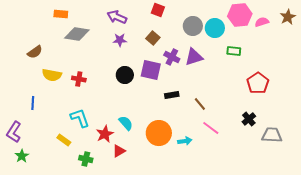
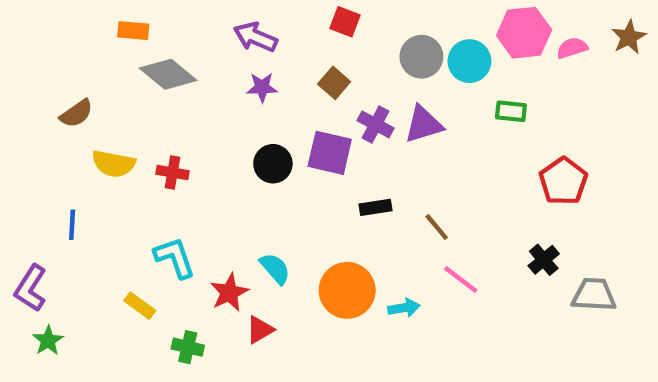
gray diamond: (77, 34) -> (168, 74), turned 30

